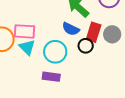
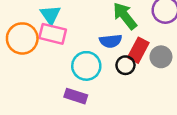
blue semicircle: (71, 29) -> (111, 41), turned -42
cyan triangle: (27, 47) -> (50, 15), moved

